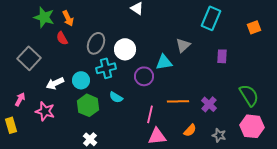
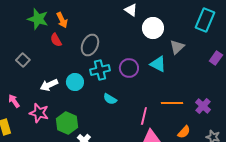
white circle: (125, 49) -> (153, 28), moved
purple rectangle: (222, 56) -> (216, 58), turned 32
gray square: (29, 58) -> (23, 60), size x0.6
cyan triangle: (164, 62) -> (158, 64), turned 36
purple circle: (144, 76) -> (129, 68), moved
pink arrow: (20, 99) -> (14, 101), turned -64
green hexagon: (88, 105) -> (67, 123), moved

